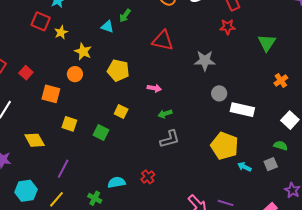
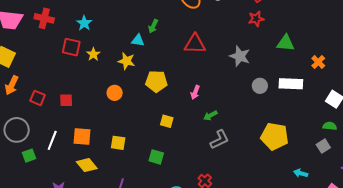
green triangle: (267, 43) -> (286, 43), moved, turned -48
yellow star: (83, 51) -> (127, 61), moved
gray star: (205, 61) -> (240, 56), turned 30
red square: (26, 73) -> (66, 100), turned -32
pink arrow: (154, 88) -> (195, 92), turned 112
orange square: (51, 94) -> (82, 136), moved
white rectangle: (242, 110) -> (291, 84), moved
green square: (101, 133) -> (156, 157), moved
cyan arrow: (244, 167) -> (301, 173), moved

